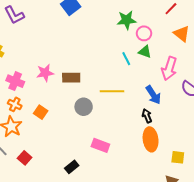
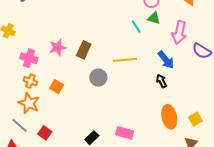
brown rectangle: (71, 78) -> (84, 50), turned -60
orange ellipse: (151, 139) -> (169, 117), moved
pink rectangle: (100, 145) -> (125, 133), moved
yellow square: (178, 157) -> (195, 119), turned -32

